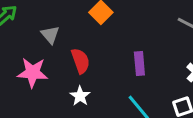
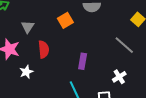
white star: (80, 96) -> (26, 72), moved

